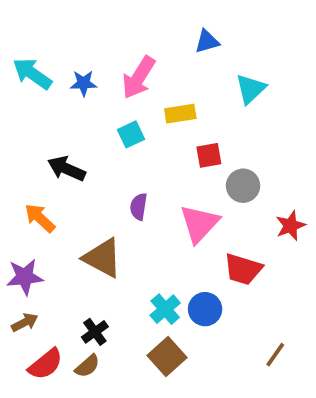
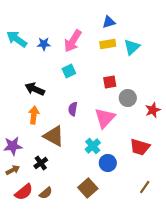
yellow rectangle: (180, 114) -> (108, 44), moved
orange arrow: (40, 218) -> (34, 115), moved, turned 54
red star: (290, 226) -> (153, 110), moved
red trapezoid: (243, 269) -> (140, 147), moved
cyan cross: (165, 309) -> (93, 146), moved
black cross: (95, 332) -> (41, 163), moved

